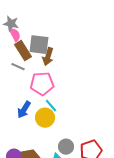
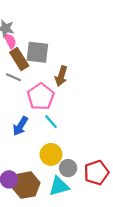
brown arrow: (48, 57) -> (61, 76), moved
pink pentagon: (42, 84) -> (41, 97), turned -30
yellow circle: (45, 118) -> (51, 154), moved

